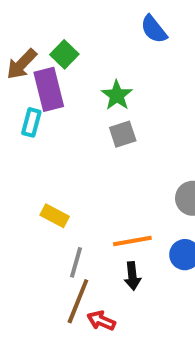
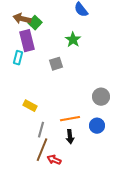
brown arrow: (22, 64) -> (22, 19), moved, turned 60
green star: (117, 95) -> (73, 40), moved
gray square: (123, 134) -> (56, 64), moved

